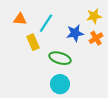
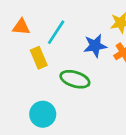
cyan circle: (60, 84) -> (43, 114), moved

